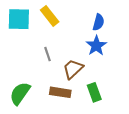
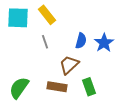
blue semicircle: (98, 22) -> (81, 41), moved
blue star: (96, 46) -> (104, 43), moved
gray line: (48, 54) -> (45, 42), moved

